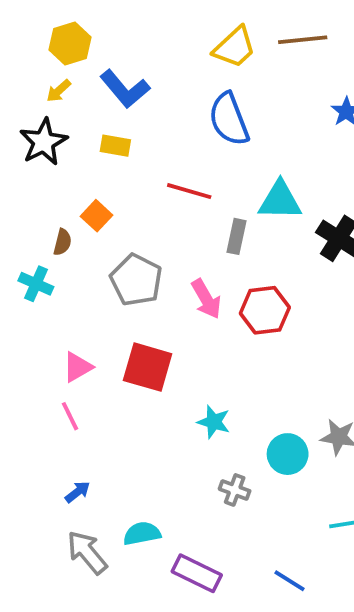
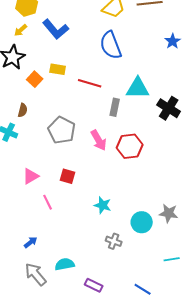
yellow rectangle: (115, 146) -> (58, 69), moved
orange square: (96, 216) -> (35, 79), moved
red square: (148, 367) -> (68, 176), size x0.6
pink line: (70, 416) -> (48, 202), moved
purple rectangle: (197, 573) -> (94, 285), size x0.7

